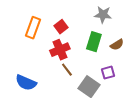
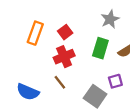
gray star: (103, 15) -> (110, 19), turned -30
brown line: (67, 70) -> (60, 82), moved

